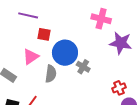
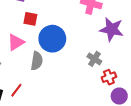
gray cross: (83, 67) -> (94, 59), moved

